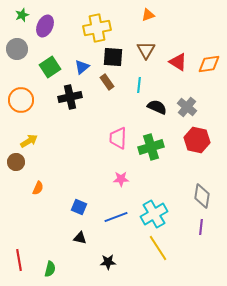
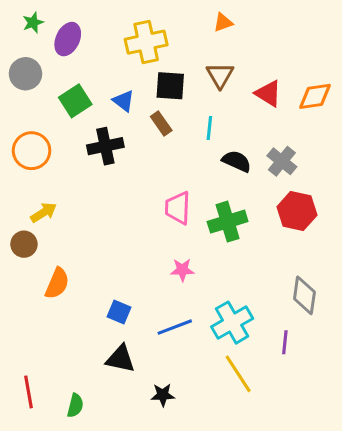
blue triangle: (82, 67) -> (124, 101), turned -42
orange semicircle: (38, 188) -> (57, 283), size x1.5
purple line: (201, 227) -> (285, 342), moved
black triangle: (80, 238) -> (120, 359), size x1.5

